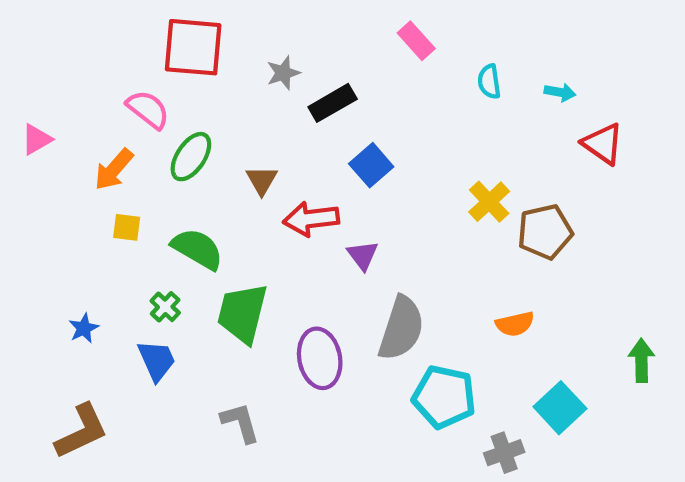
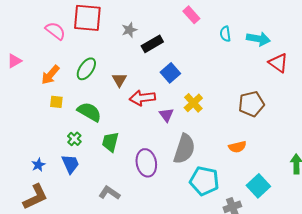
cyan arrow: (560, 92) -> (258, 39), size x1.6
pink semicircle: (148, 109) -> (55, 31), moved
yellow cross: (489, 202) -> (193, 103), moved
green trapezoid: (242, 313) -> (110, 142), size x0.7
blue star: (84, 328) -> (38, 165), moved
gray L-shape: (240, 423) -> (109, 193), turned -40

